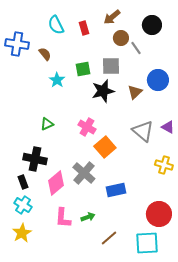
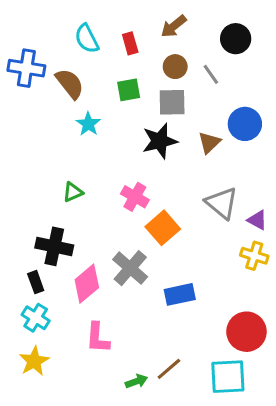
brown circle: (121, 38) -> (175, 67), moved
brown semicircle: (45, 54) -> (70, 84), size x1.5
green square: (83, 69) -> (129, 90), moved
purple triangle: (168, 127) -> (257, 220), moved
green arrow: (88, 217) -> (136, 381), moved

